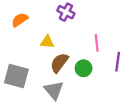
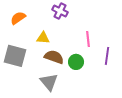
brown semicircle: (59, 63) -> (54, 57), turned 72
gray square: (16, 76) -> (15, 56), moved

